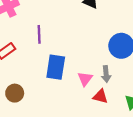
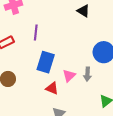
red triangle: (100, 96) -> (52, 88), moved

